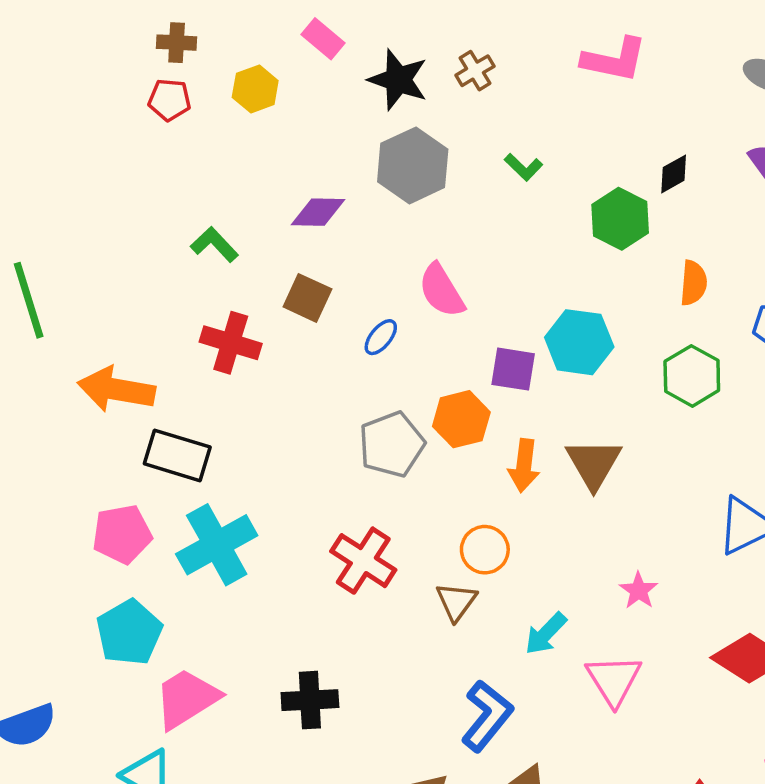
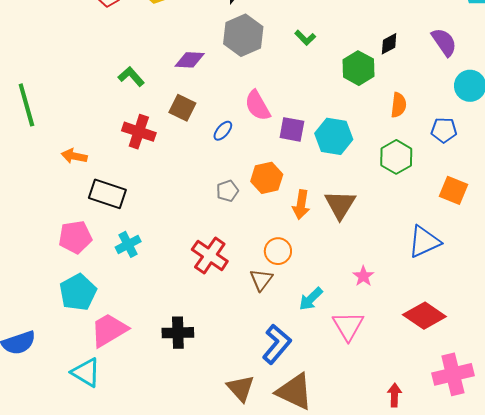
purple square: (513, 369) -> (292, 129), moved
orange arrow: (116, 389) -> (74, 156), size x0.6
gray pentagon: (392, 444) -> (227, 191), size x0.6
cyan cross: (217, 545) -> (128, 244), size x0.6

